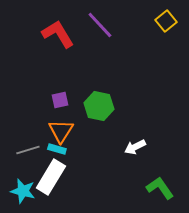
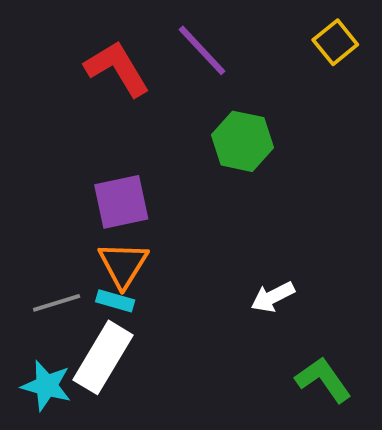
purple square: (60, 100) -> (121, 202), size x1.6
green hexagon: (99, 106) -> (242, 141), moved

